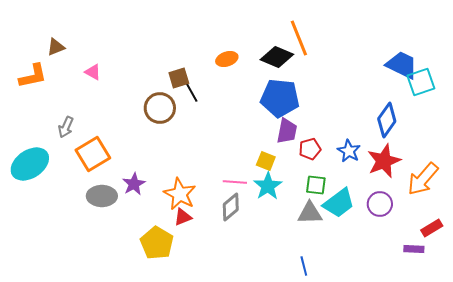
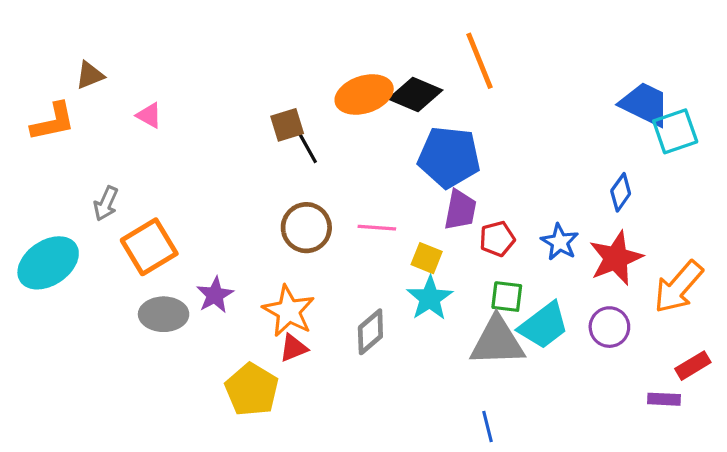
black diamond: (277, 57) -> (415, 94), moved
orange ellipse: (227, 59) -> (364, 94), size x1.6
brown circle: (160, 108) -> (306, 228), moved
blue diamond: (387, 120) -> (621, 192), size x0.7
pink line: (235, 182) -> (377, 228), moved
gray triangle: (310, 213) -> (497, 341), size x1.4

